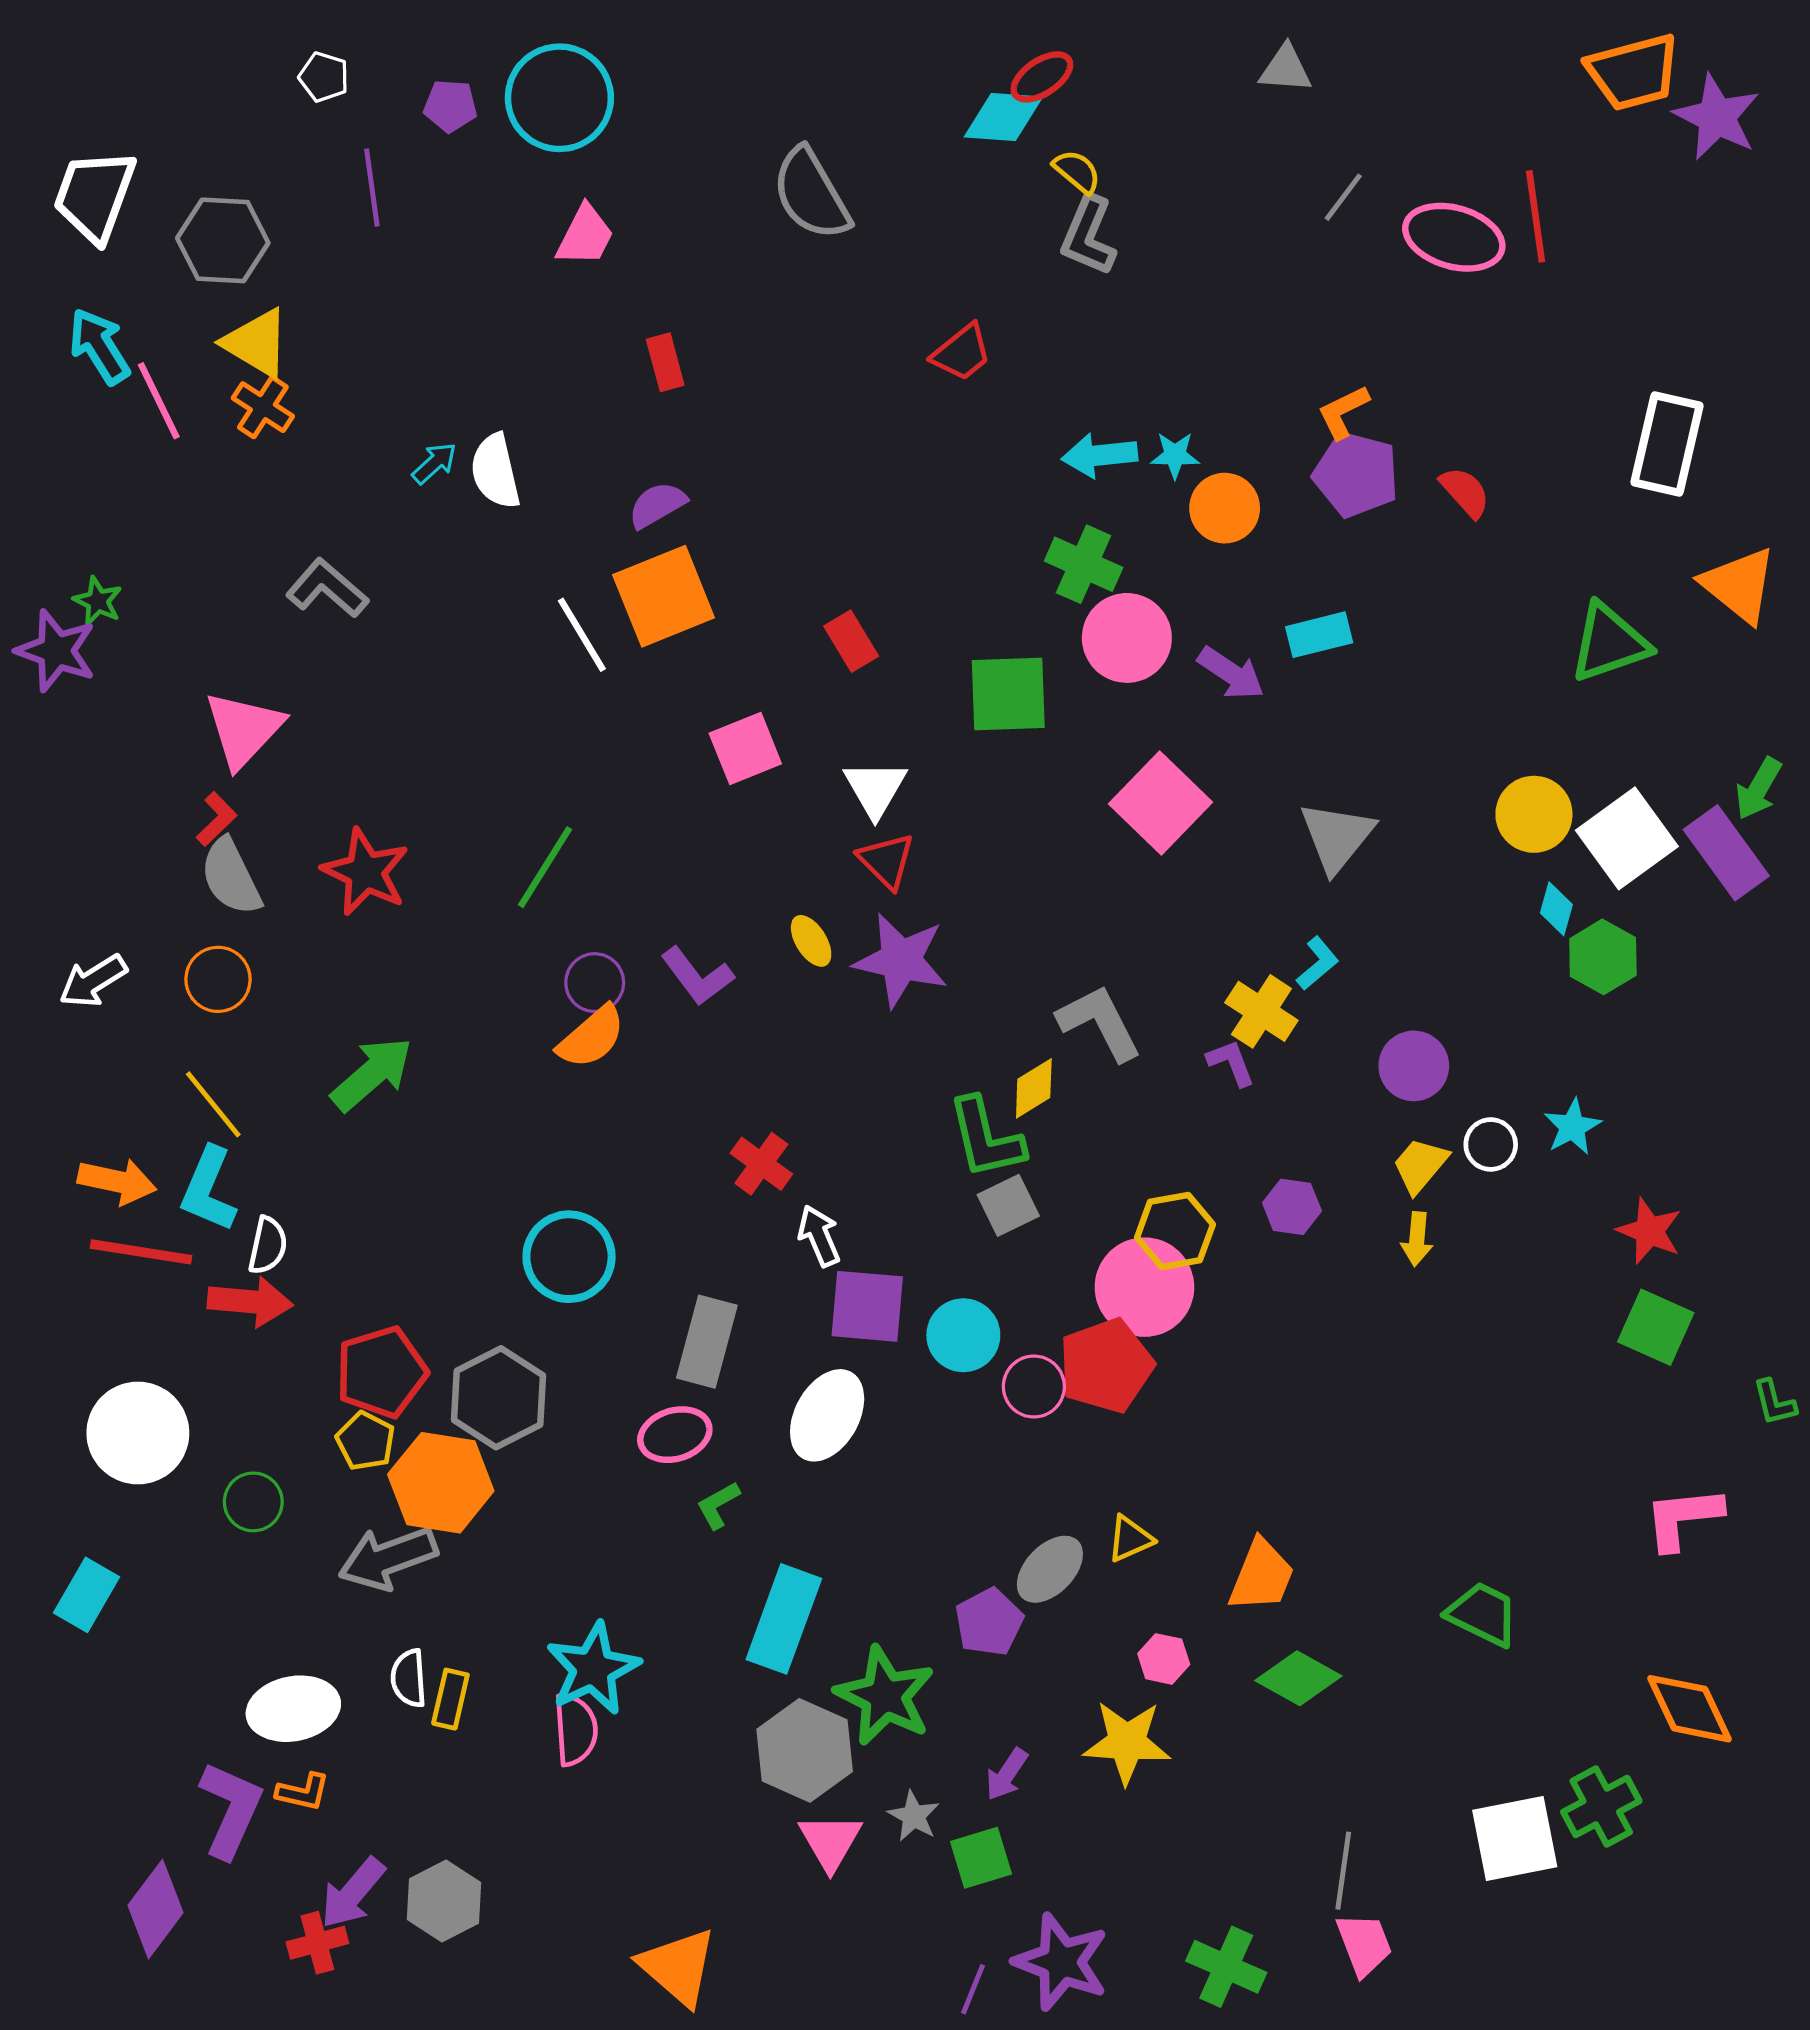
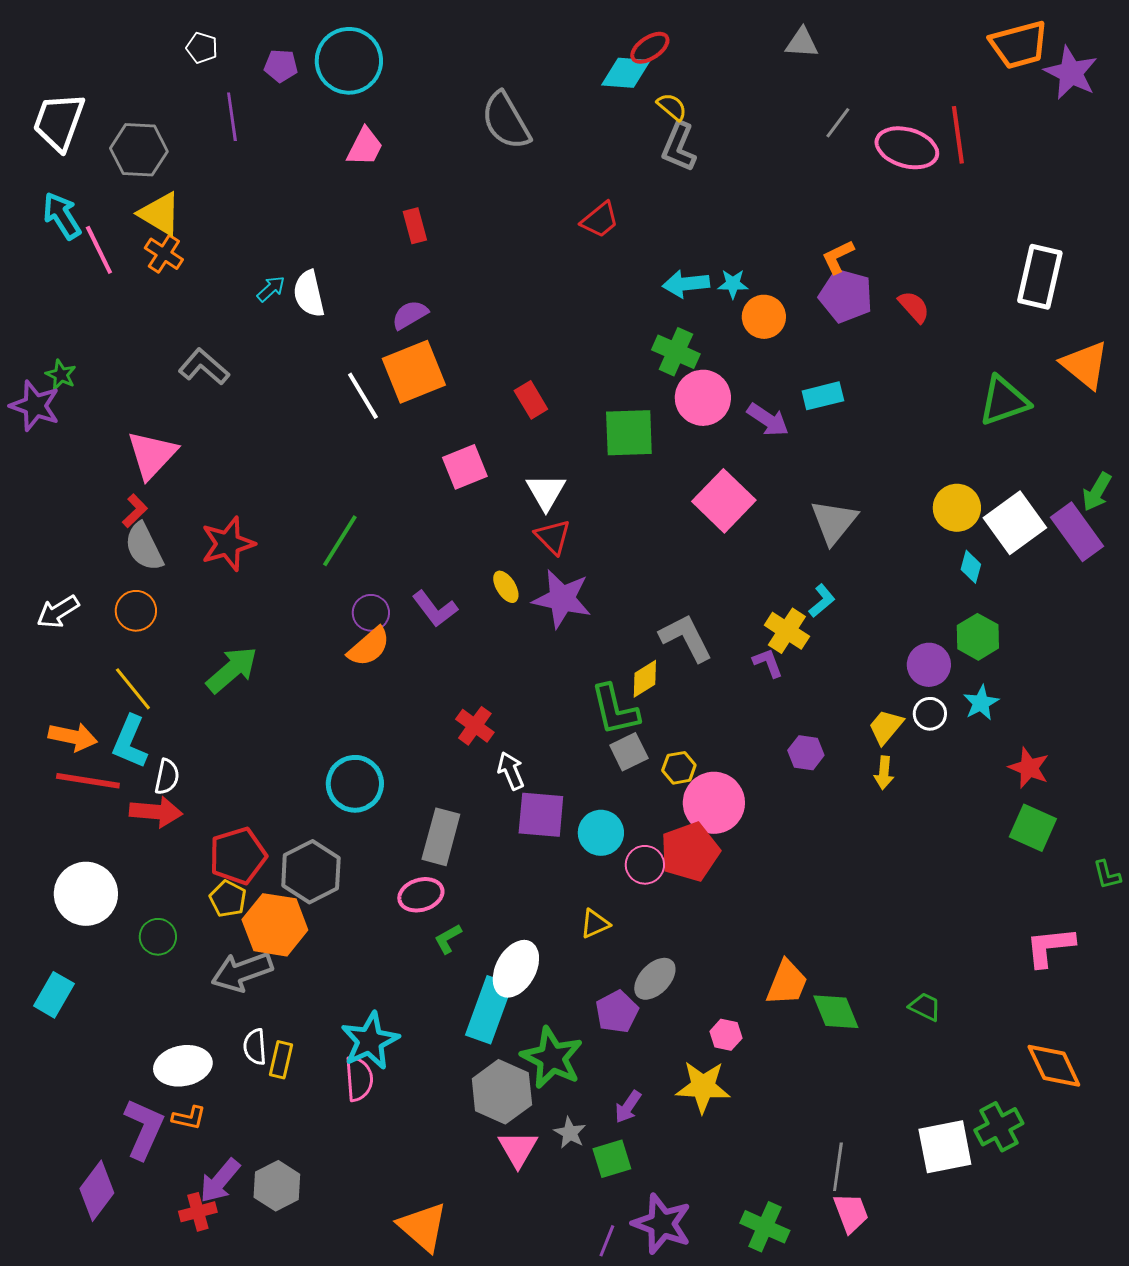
red star: (365, 872) -> (228, 544), turned 30
green hexagon: (1603, 957) -> (978, 637), moved
purple circle: (1414, 1066) -> (929, 665), moved
yellow hexagon: (1175, 1231) -> (679, 768), moved, size x0.7
white ellipse: (827, 1415) -> (516, 969), moved
yellow triangle: (1130, 1539) -> (595, 924), moved
green trapezoid: (1483, 1614) -> (925, 1007), size x0.7
green diamond: (1298, 1678) -> (836, 1012), moved, turned 39

